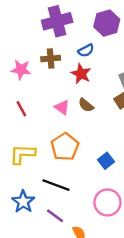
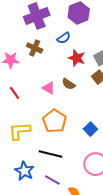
brown cross: (51, 59) -> (35, 48), turned 35
red star: (81, 74) -> (77, 58), moved

